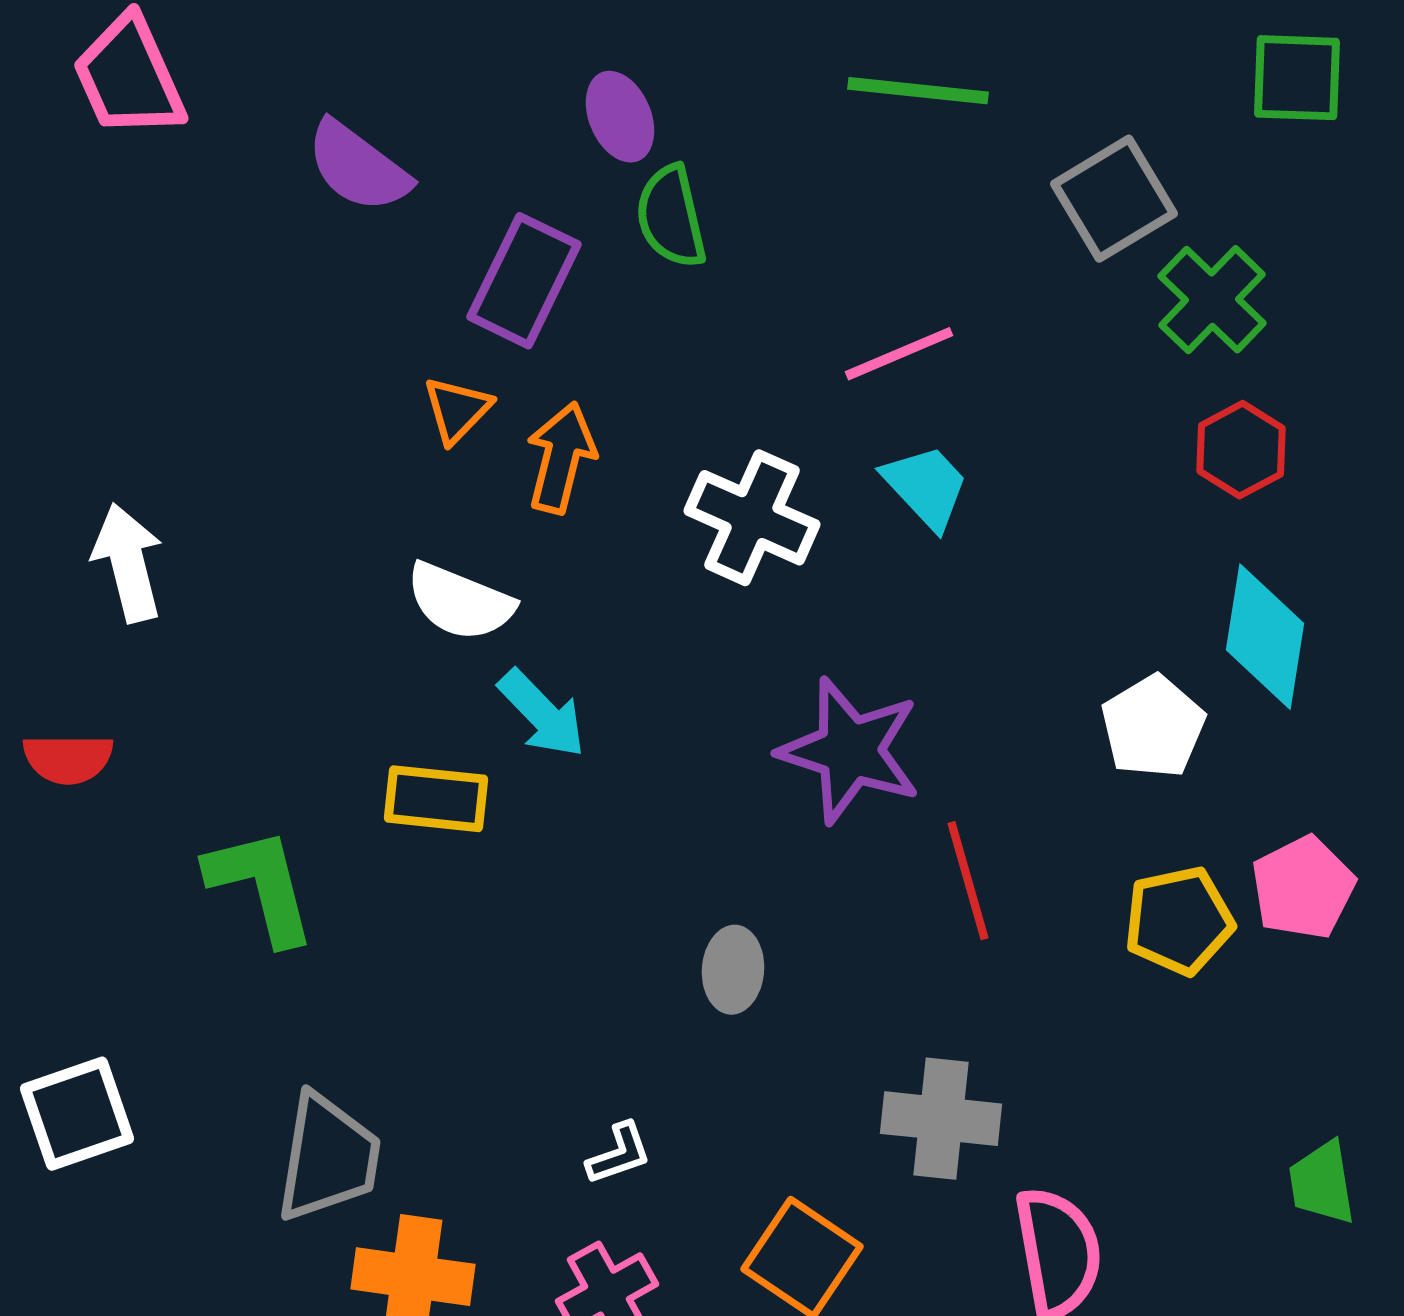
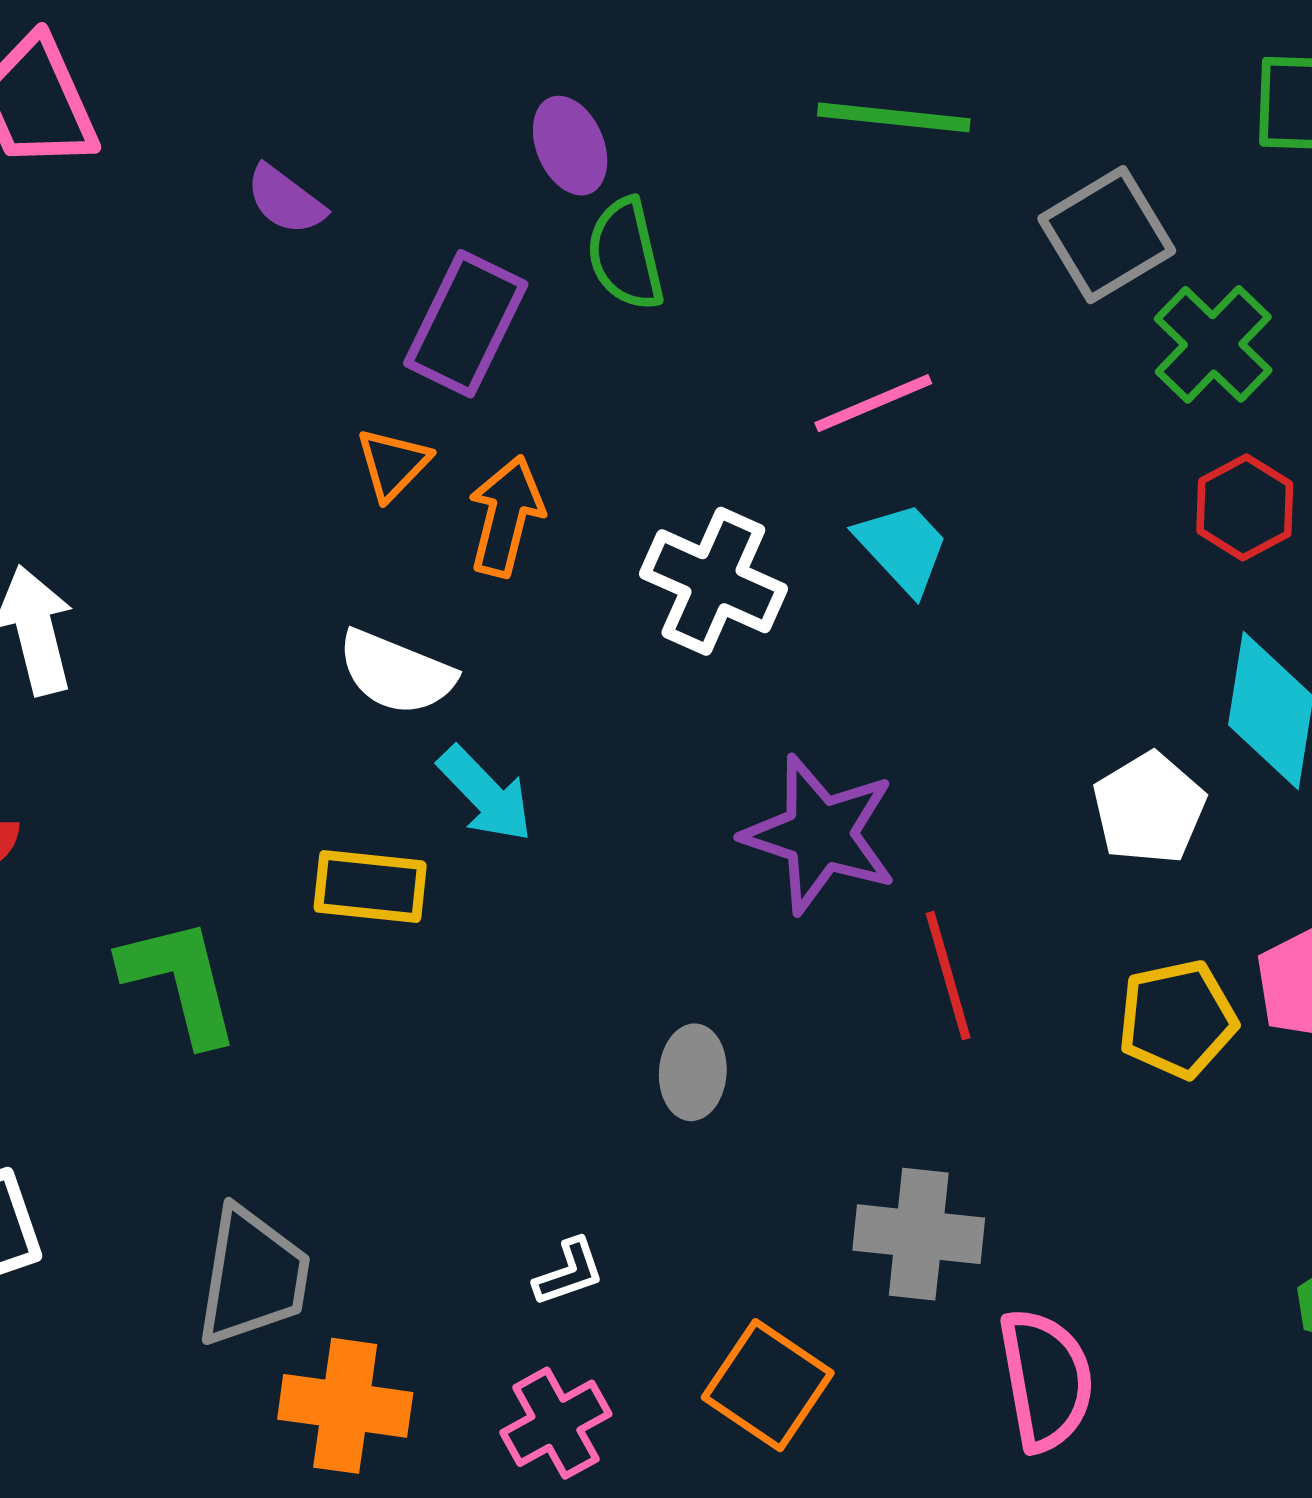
purple semicircle: (358, 167) -> (285, 200), size x0.7

